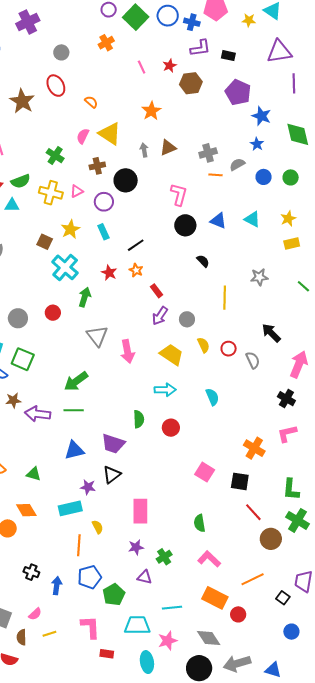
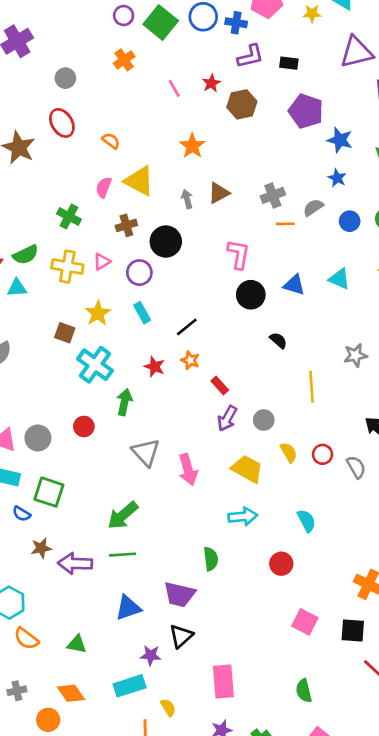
red circle: (171, 428) -> (281, 564), moved

